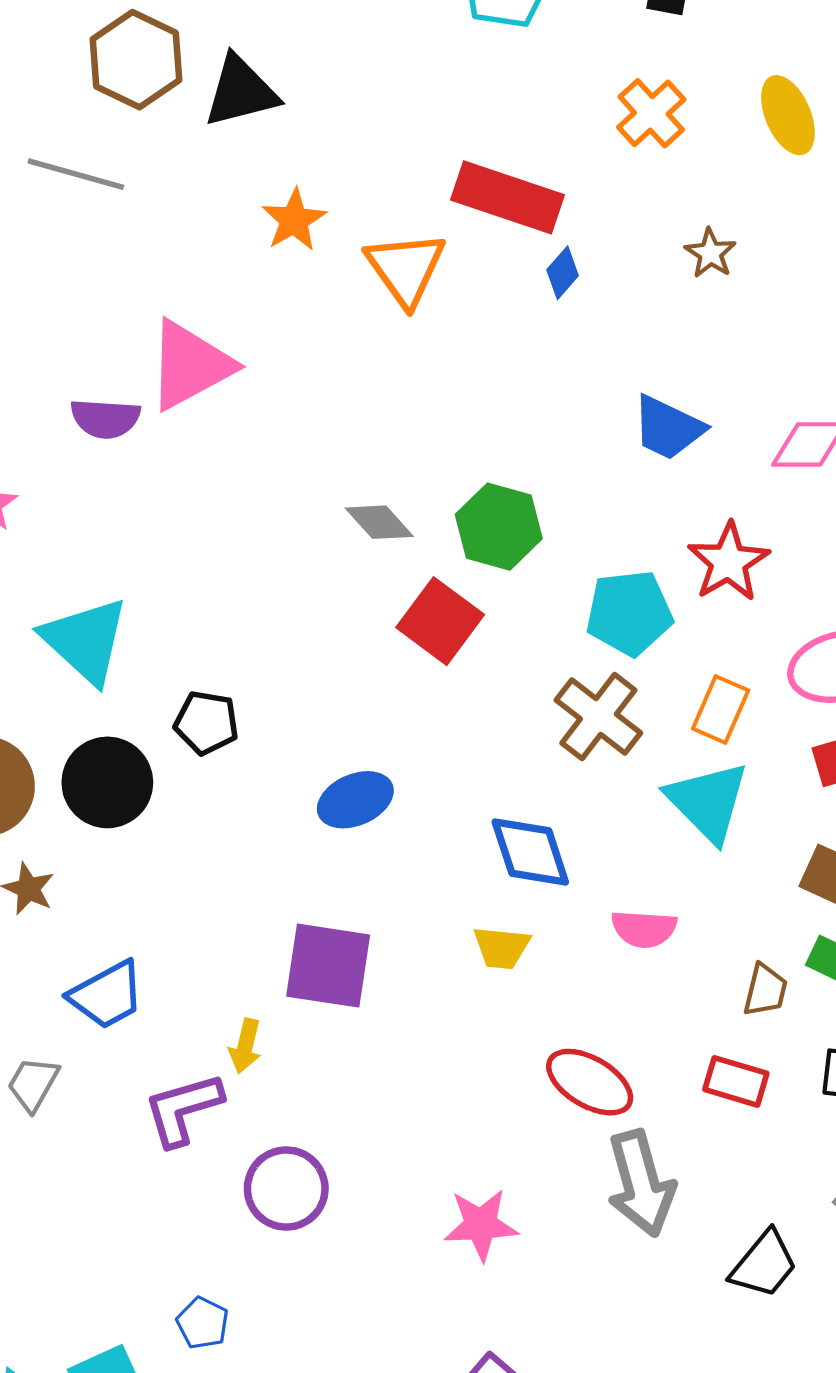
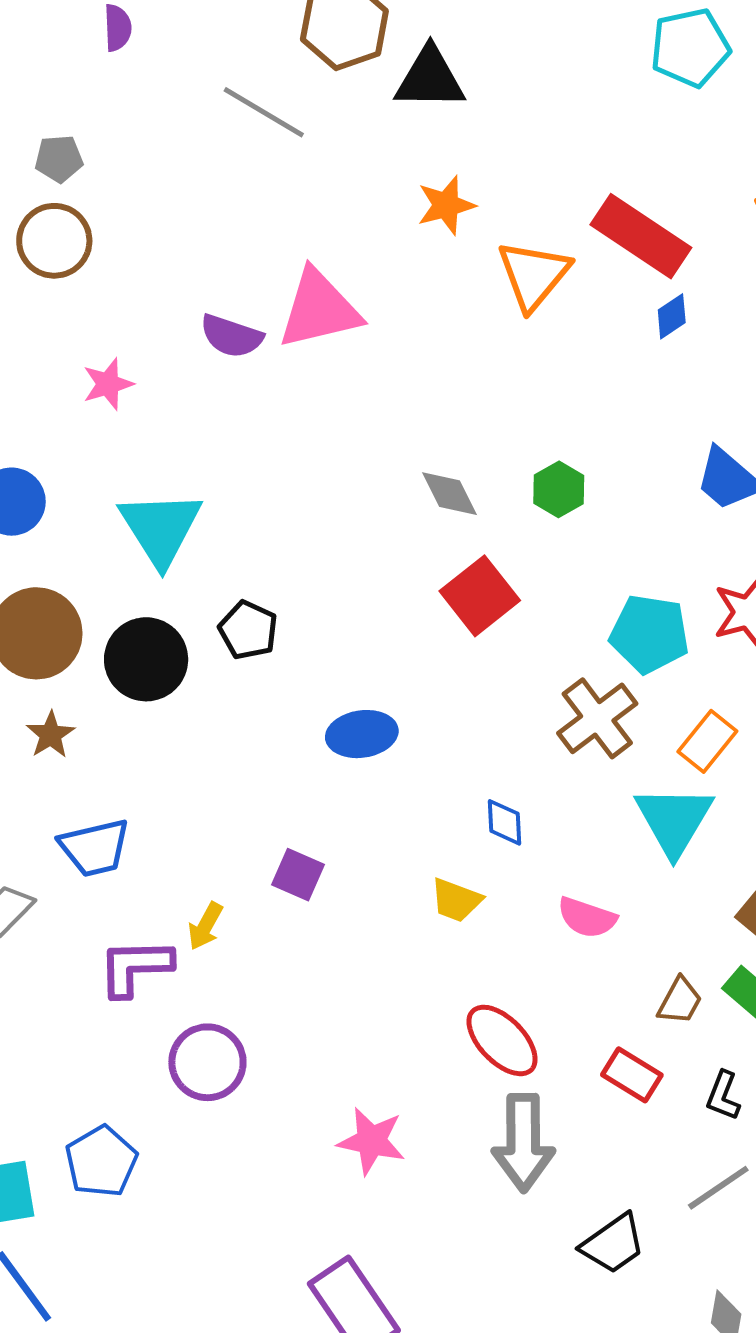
green hexagon: (499, 527) -> (559, 489), moved, size x0.7
blue diamond: (530, 852) -> (505, 822), size x0.6
purple square: (328, 966) -> (298, 875), size x0.6
blue pentagon: (203, 1323) -> (101, 1162), size x1.5

